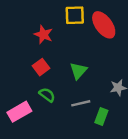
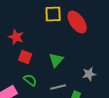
red star: (43, 35) -> (16, 37), moved
red square: (41, 67) -> (25, 57), turned -32

